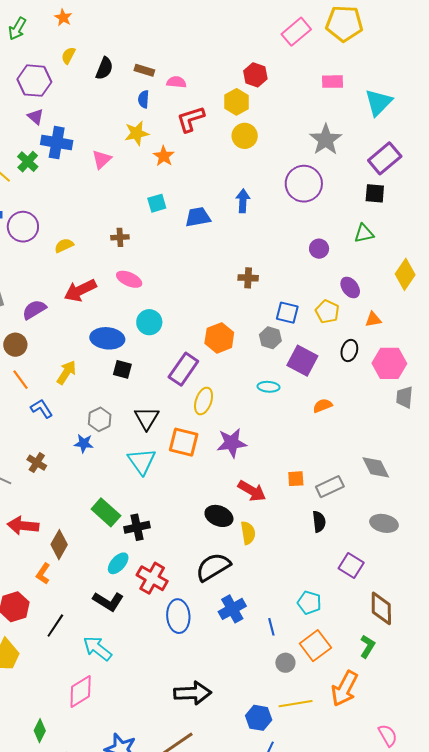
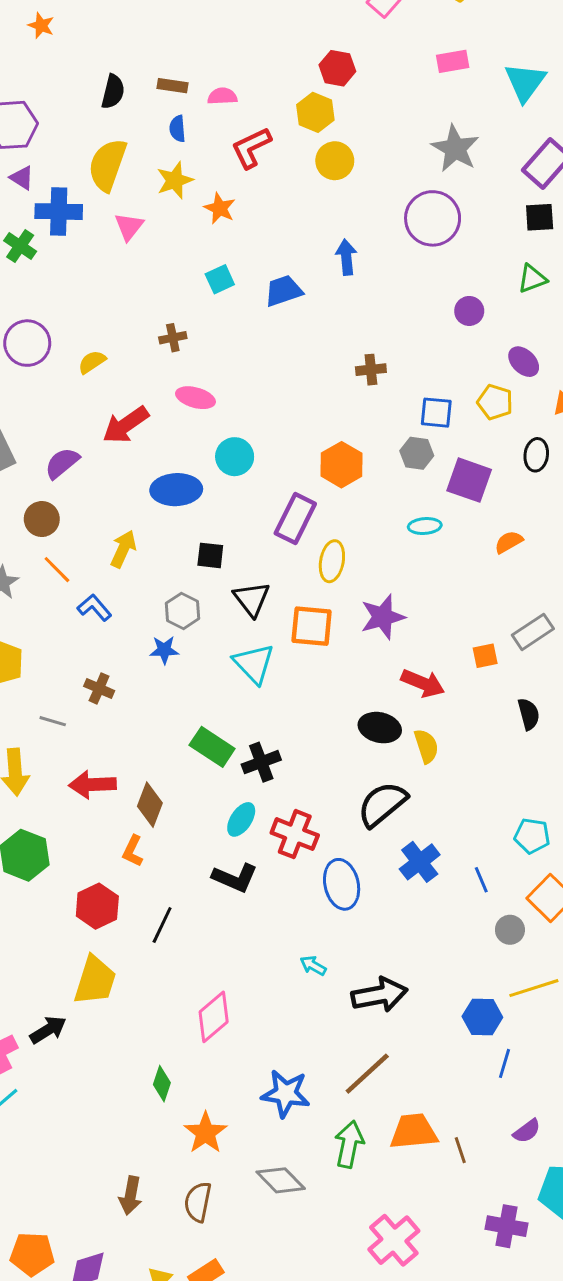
yellow semicircle: (68, 55) -> (107, 165), moved, size x2.0
black square: (122, 369) -> (210, 555), moved
gray rectangle: (330, 487) -> (533, 632), moved
cyan arrow: (97, 648) -> (313, 966), moved, size x0.6

